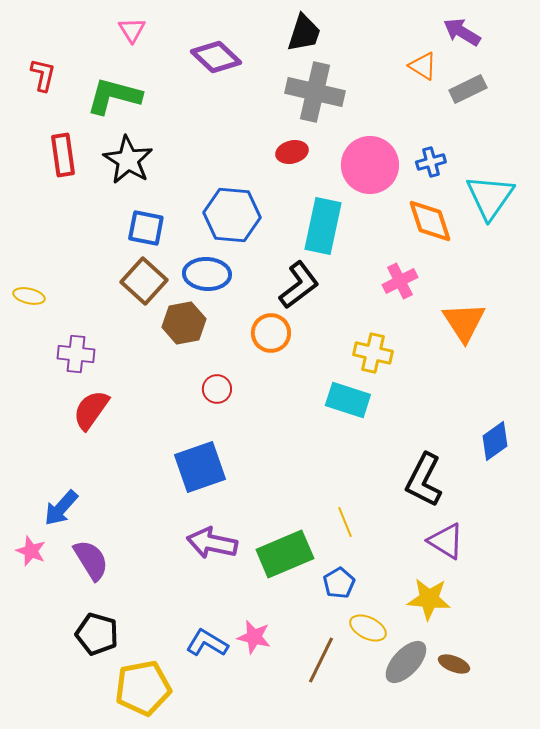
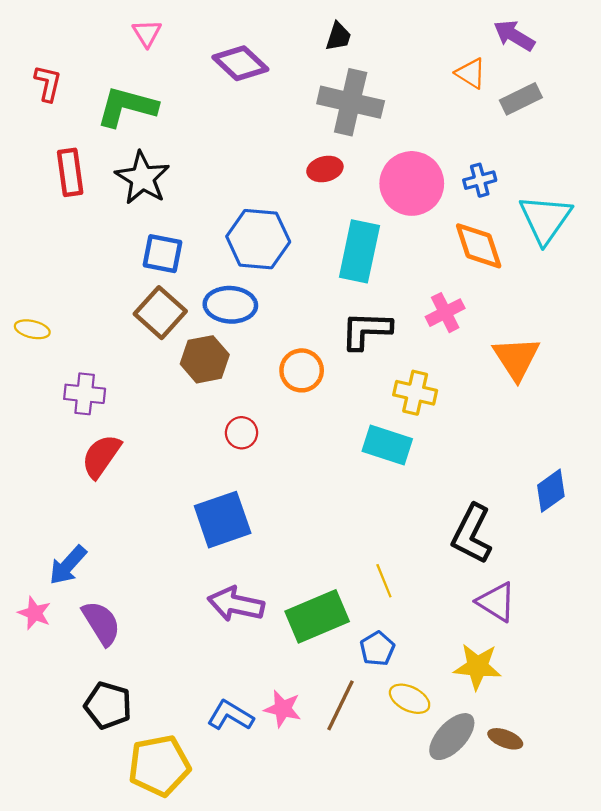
black trapezoid: (304, 33) -> (338, 37), size x0.7
black L-shape: (299, 285) -> (366, 330), moved, turned -141
brown line: (321, 660) -> (341, 705), moved

